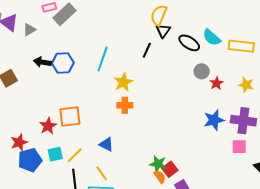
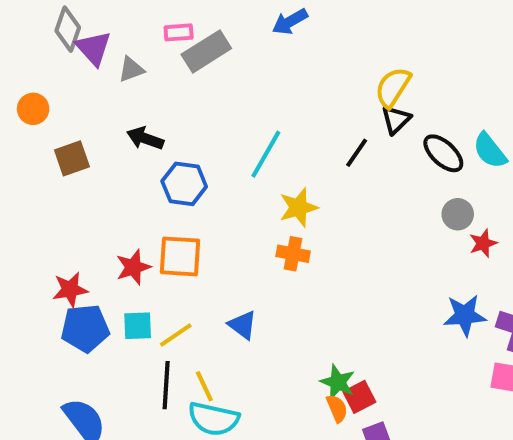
blue hexagon: (63, 63) -> (184, 184), moved
yellow line: (102, 173) -> (204, 386), moved

